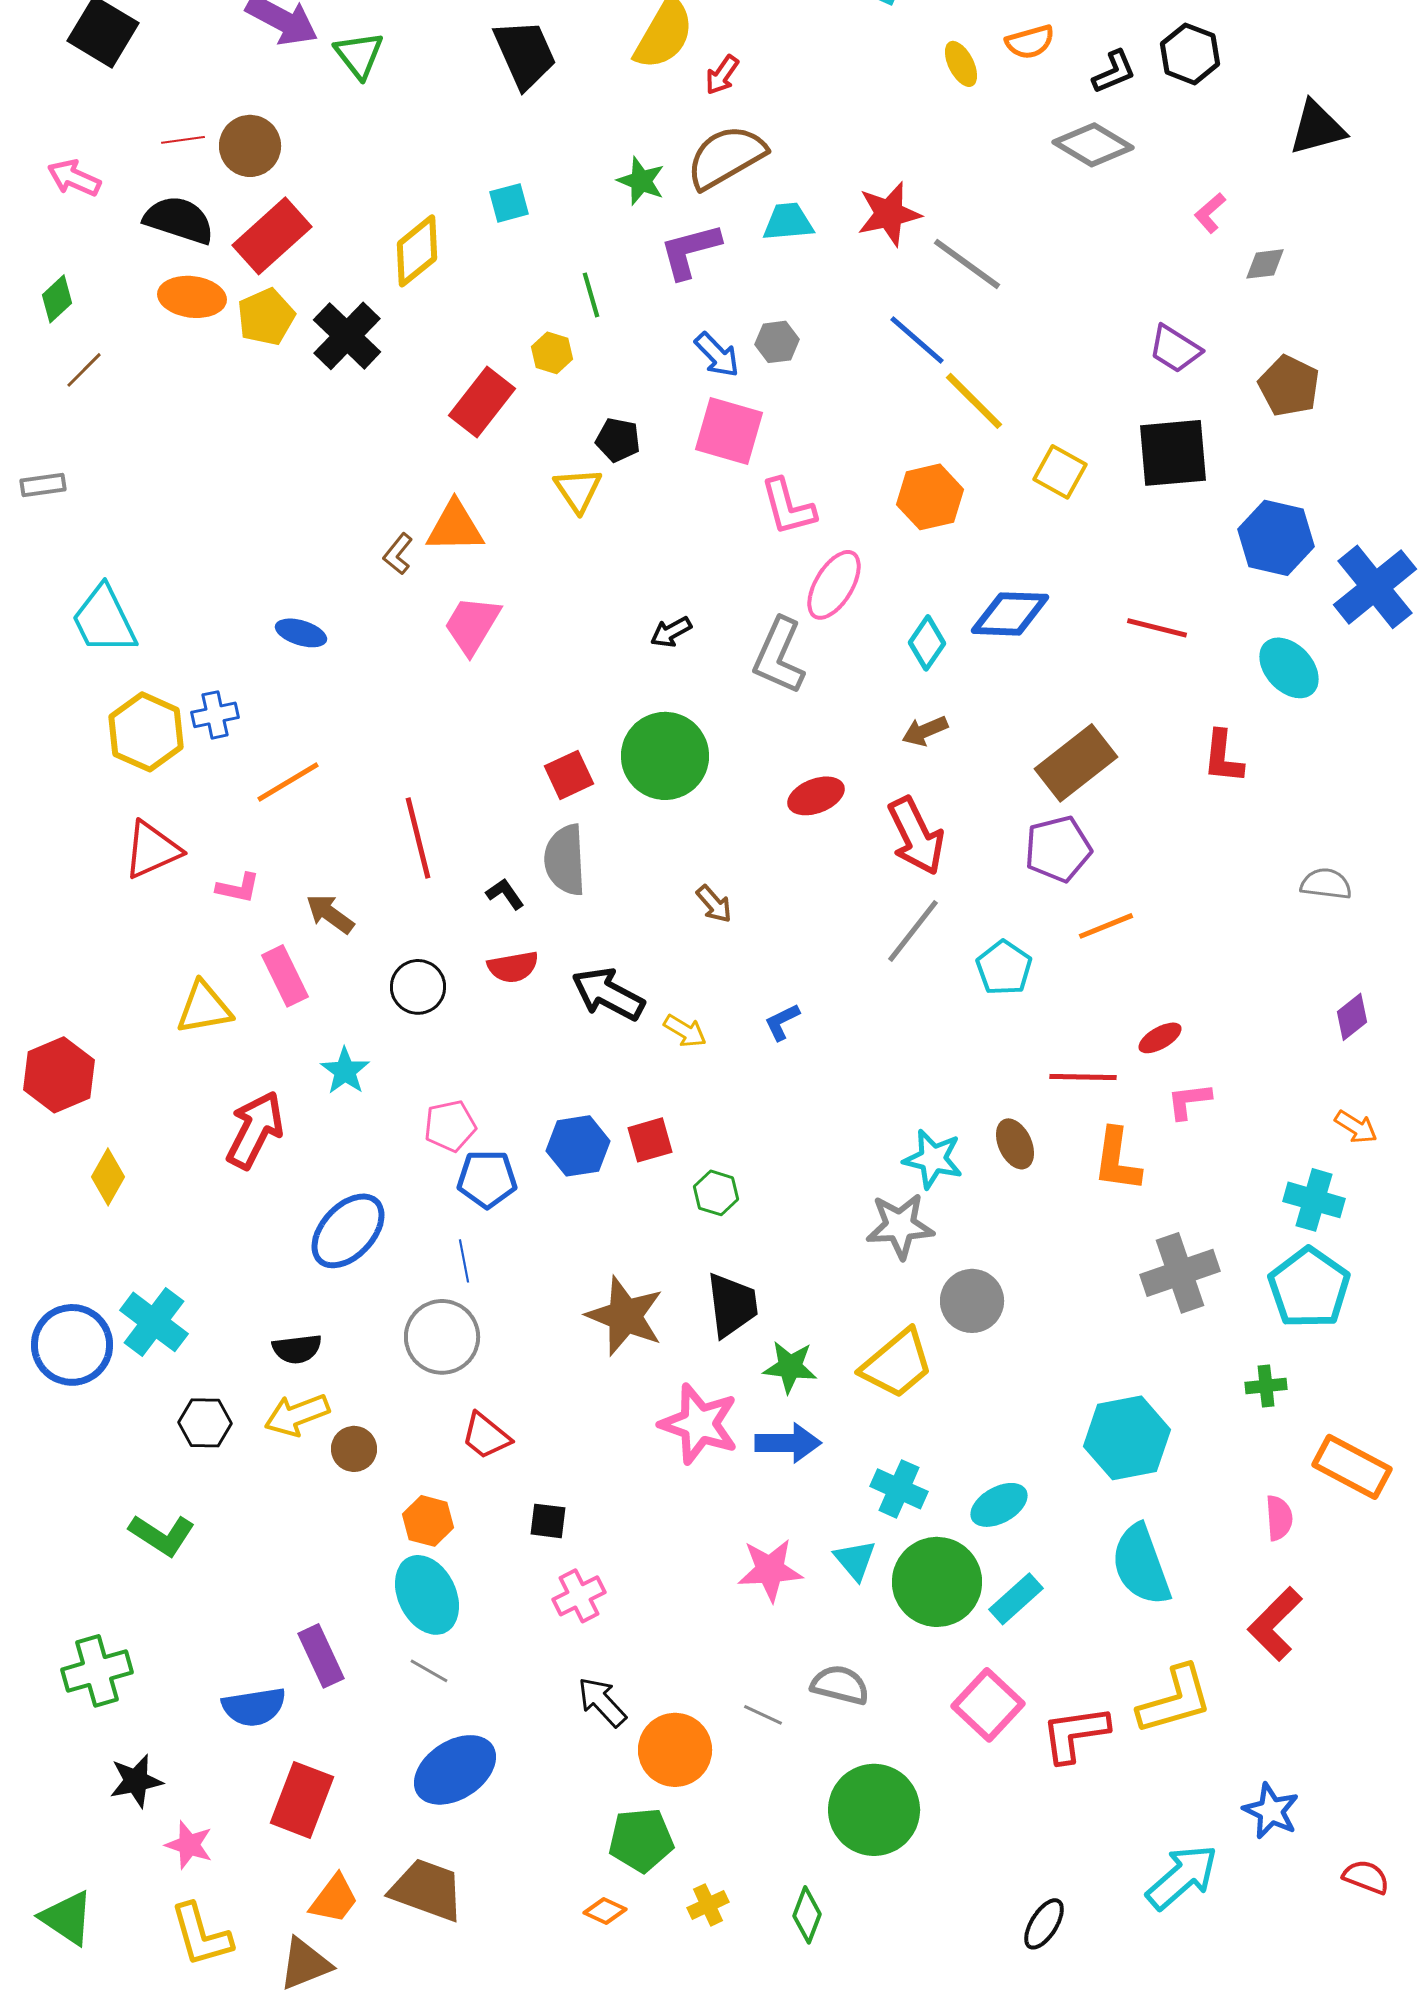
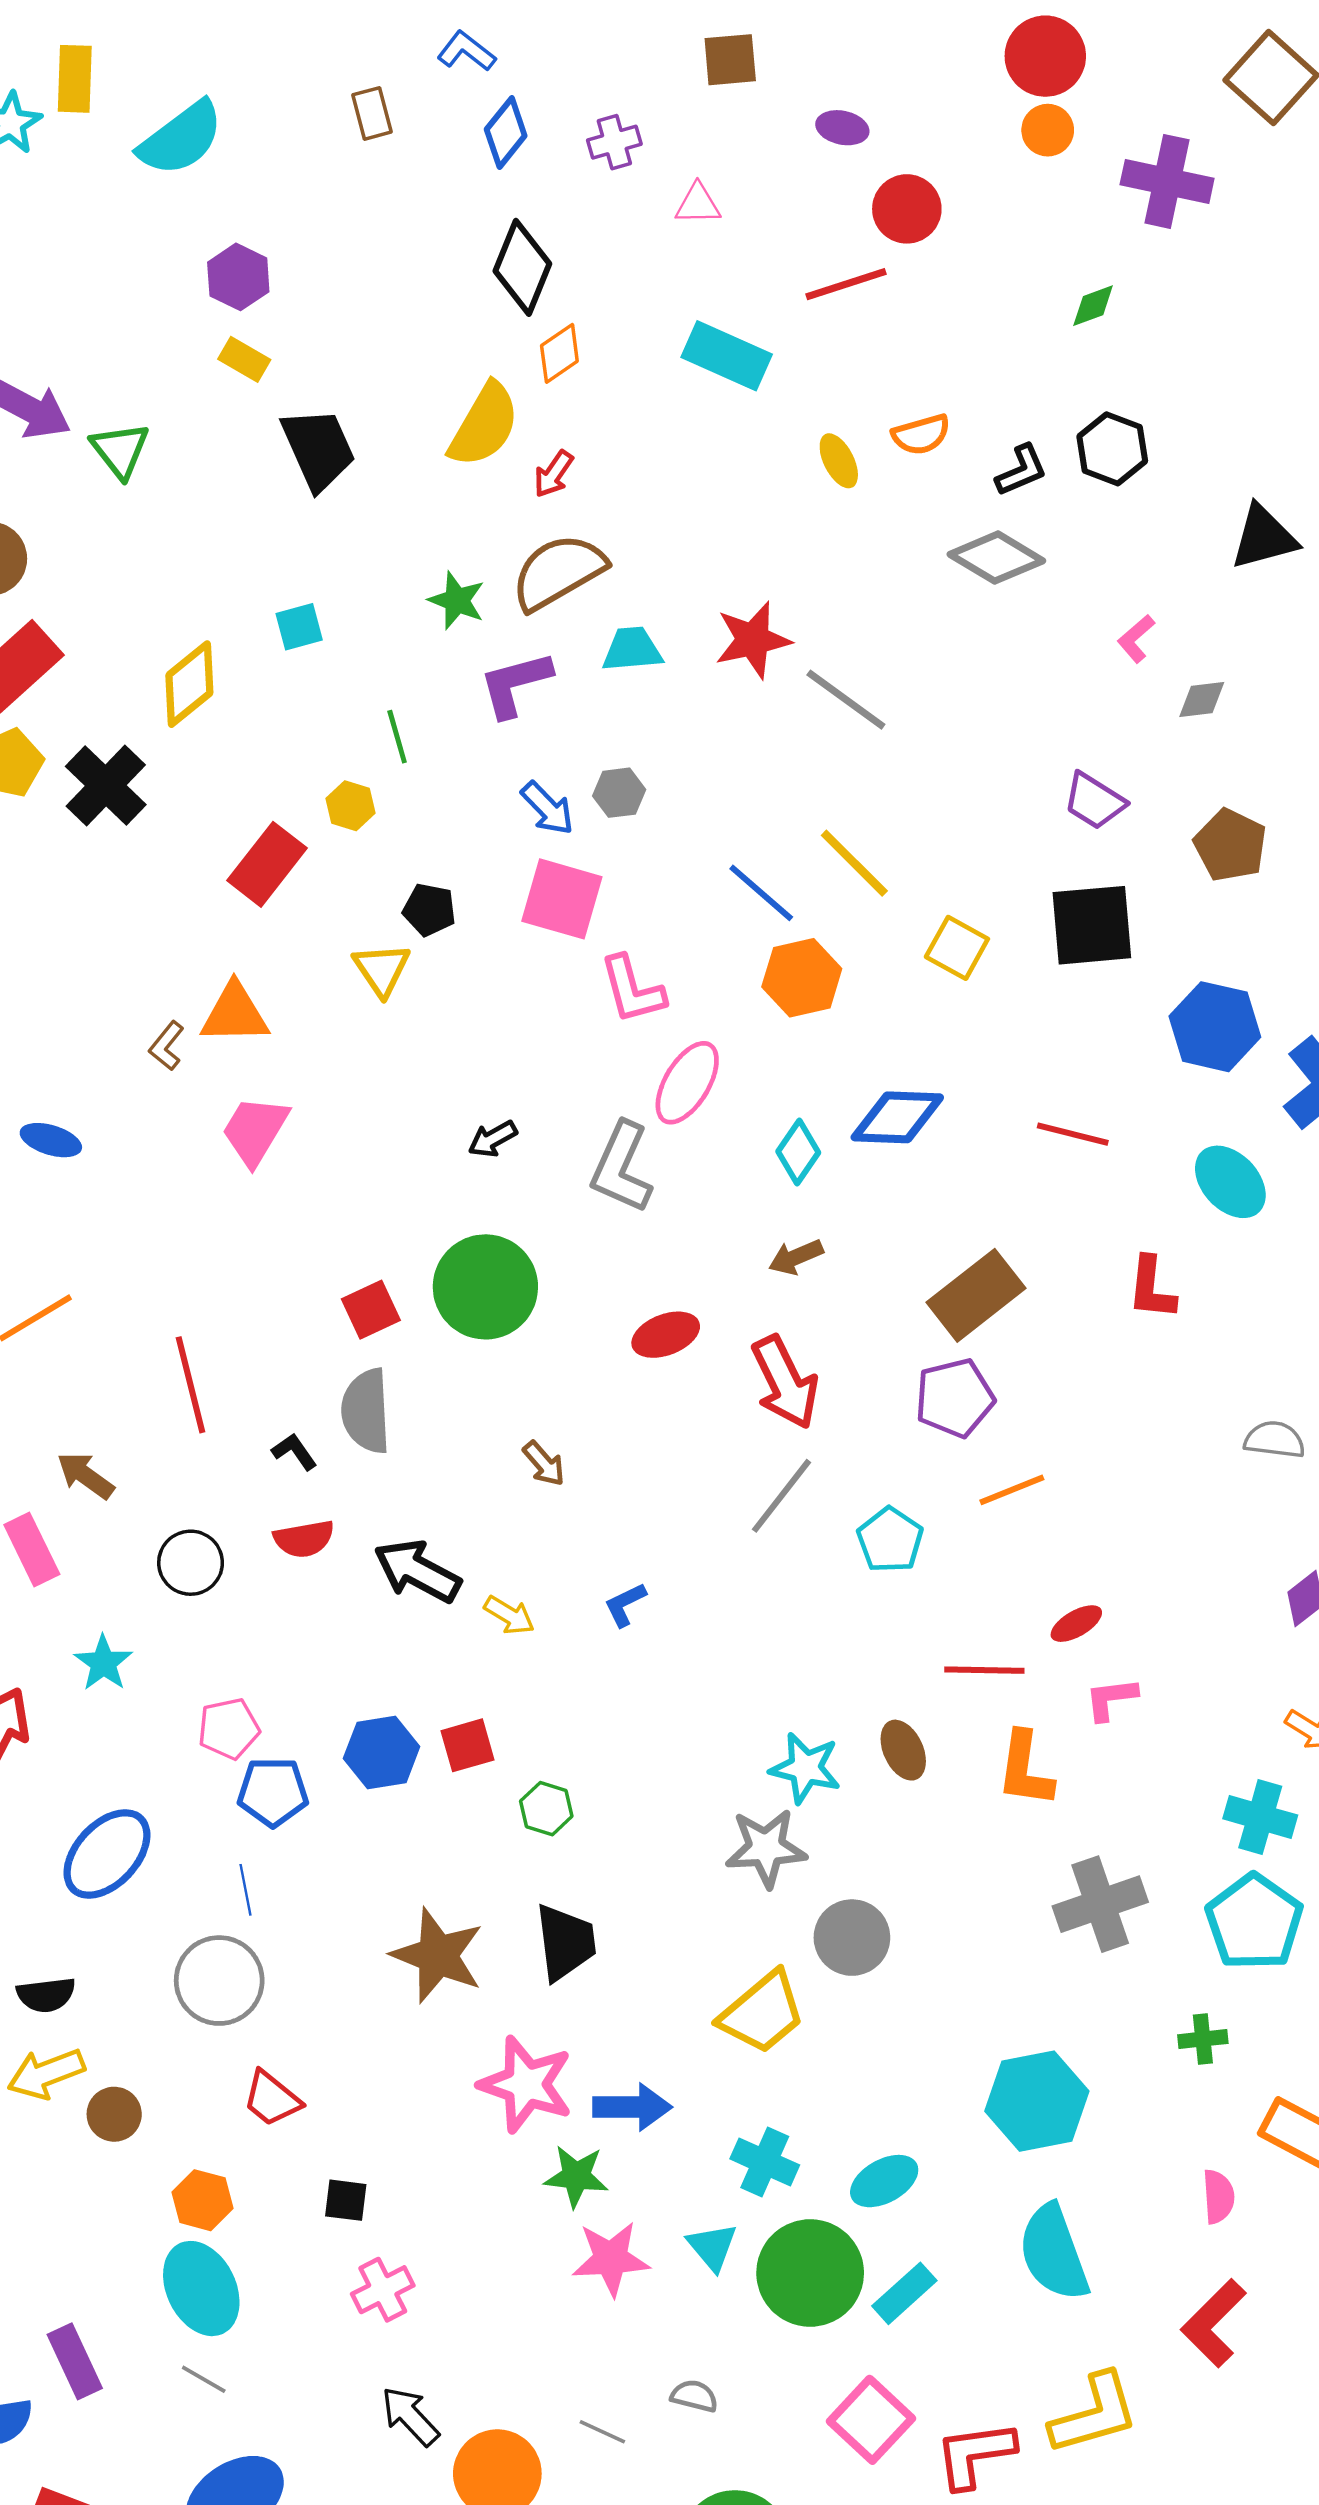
blue line: (917, 340) -> (761, 893), moved
green star: (790, 1367) -> (576, 2176), moved
gray semicircle: (840, 1685) -> (694, 2396), size x0.7

